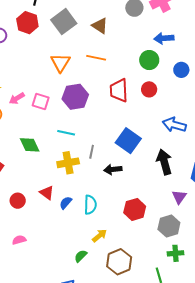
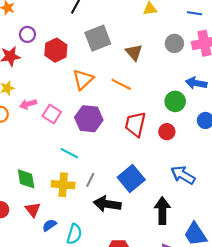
red hexagon: (27, 23) -> (56, 50), moved
green diamond: (30, 145) -> (26, 179), moved
black arrow: (113, 170) -> (107, 204), size x1.4

